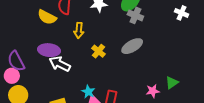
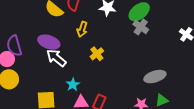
gray ellipse: (132, 46) -> (155, 77), moved
cyan star: (88, 92) -> (73, 85), moved

